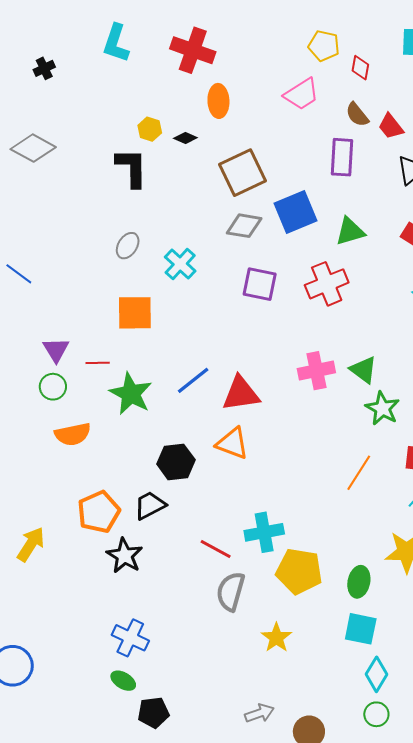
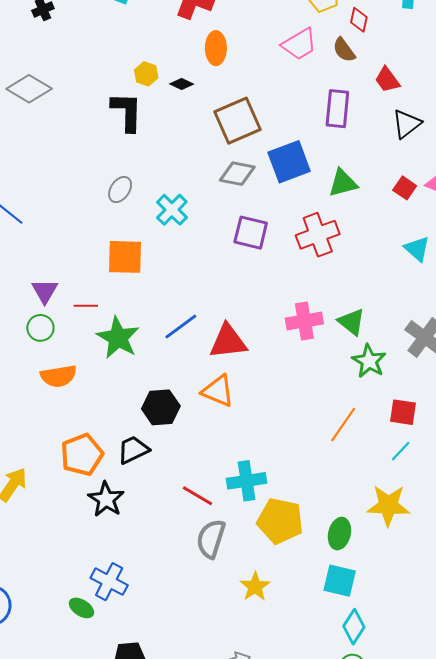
brown semicircle: (357, 115) -> (344, 50), moved
green ellipse: (123, 681) -> (81, 608), moved

